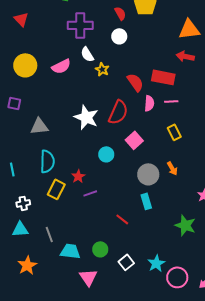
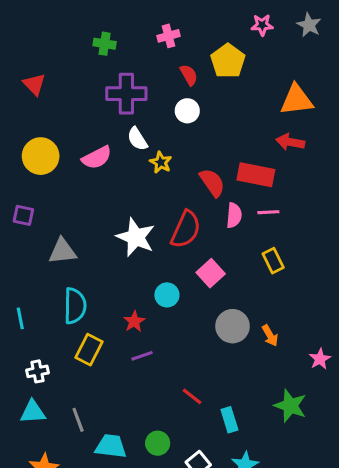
orange arrow: (172, 168) -> (270, 336), moved
red star: (78, 176) -> (134, 321), moved
cyan rectangle: (146, 201) -> (229, 420), moved

